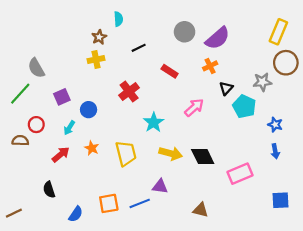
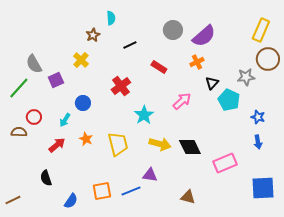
yellow cross: (96, 60) -> (81, 60), moved, turned -35
purple square: (62, 97) -> (56, 80), moved
blue square: (280, 200) -> (263, 188), size x1.4

